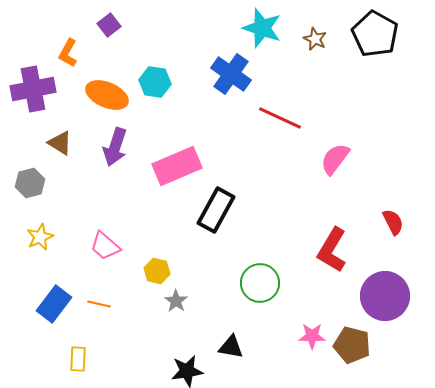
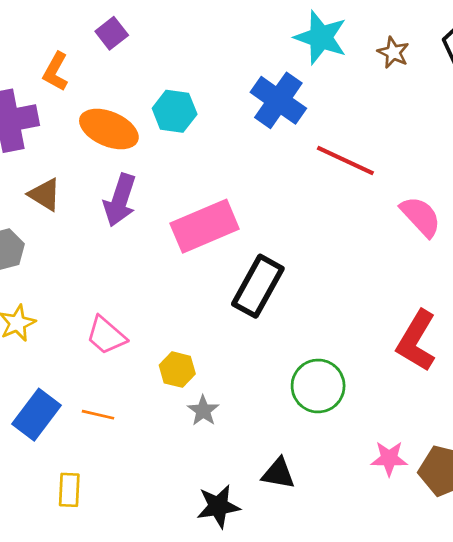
pink semicircle: (335, 159) -> (421, 216), turned 100

